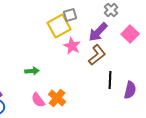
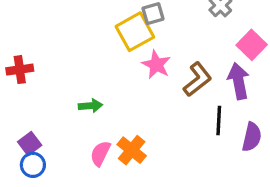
purple arrow: (98, 32) -> (239, 81), moved, turned 125
pink semicircle: (38, 100) -> (100, 153), turned 63

